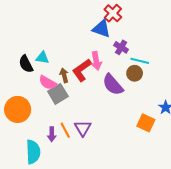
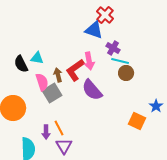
cyan line: (140, 61) -> (120, 61), moved
pink semicircle: (48, 83) -> (42, 82), turned -138
purple semicircle: (113, 85) -> (92, 90), moved
purple triangle: (83, 128) -> (64, 146), moved

